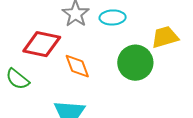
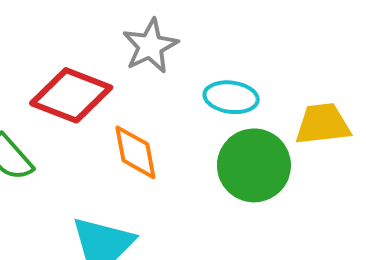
cyan ellipse: (113, 17) -> (231, 97), moved

